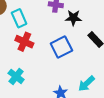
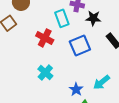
cyan rectangle: (19, 18) -> (62, 18), moved
cyan cross: (16, 76) -> (45, 72), moved

